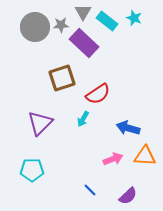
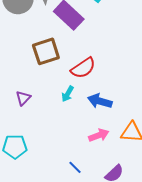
purple triangle: (40, 123) -> (23, 98), size x0.6
blue arrow: (128, 128) -> (100, 101), moved

